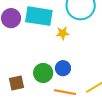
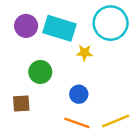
green circle: (43, 73) -> (40, 72), moved

